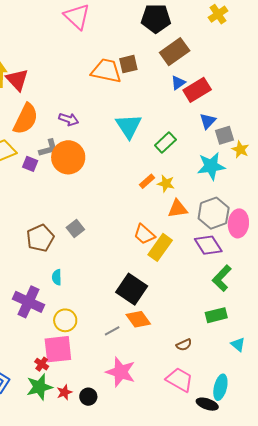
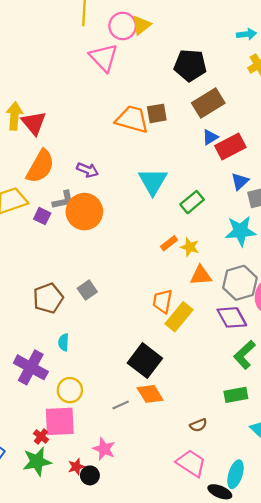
orange trapezoid: (144, 234) -> (163, 301), turned 55
pink star: (121, 372) -> (104, 449), moved, size x0.7
red star: (64, 392) -> (76, 467), moved

